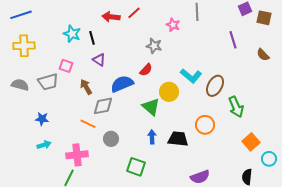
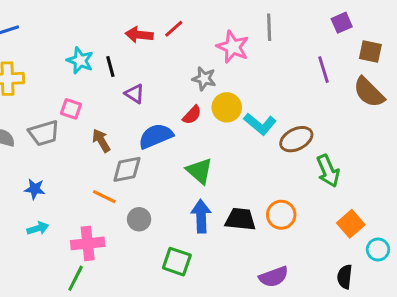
brown square: (264, 18) -> (370, 51), moved
pink star: (173, 25) -> (233, 47), size x1.5
brown semicircle: (263, 55) -> (369, 92), size x1.6
purple triangle: (99, 60) -> (135, 94), moved
brown ellipse: (215, 86) -> (296, 139), turned 35
yellow circle: (169, 92) -> (227, 107), moved
orange circle: (205, 125) -> (281, 215), moved
blue arrow: (152, 137) -> (201, 216), size x1.5

